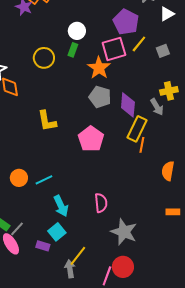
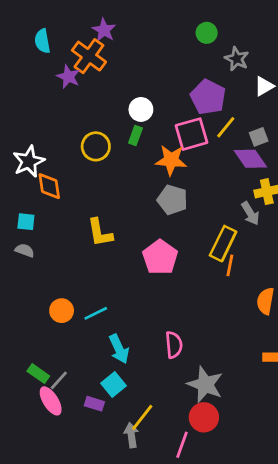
orange star: (99, 68) -> (171, 160), turned -30
purple diamond: (128, 105) -> (250, 159), moved, turned -40
red circle: (123, 267) -> (204, 417), moved

